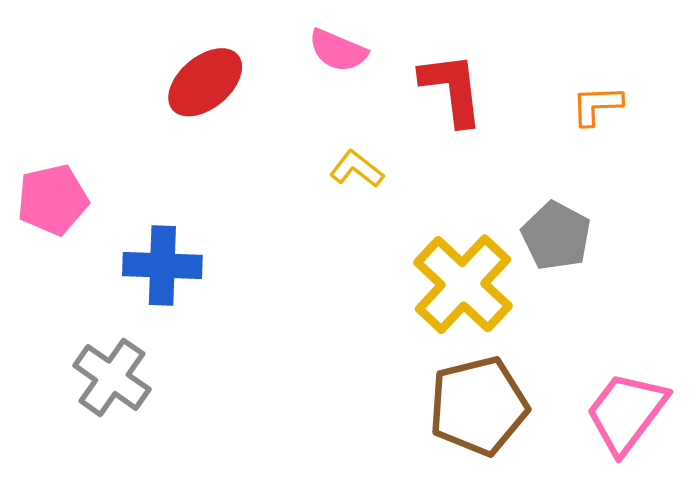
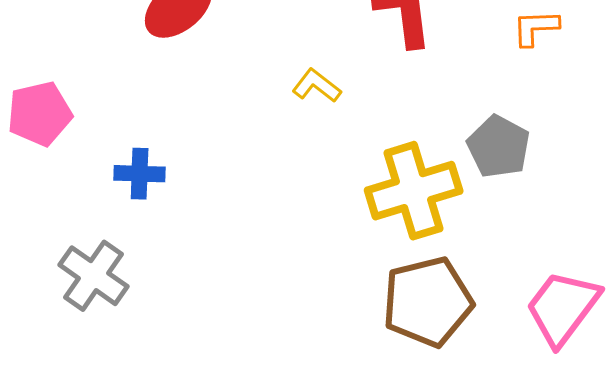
blue cross: (162, 265) -> (140, 174), size x0.7
yellow cross: (463, 284) -> (414, 191), turned 30

